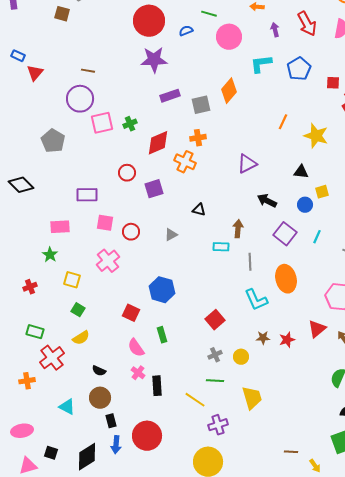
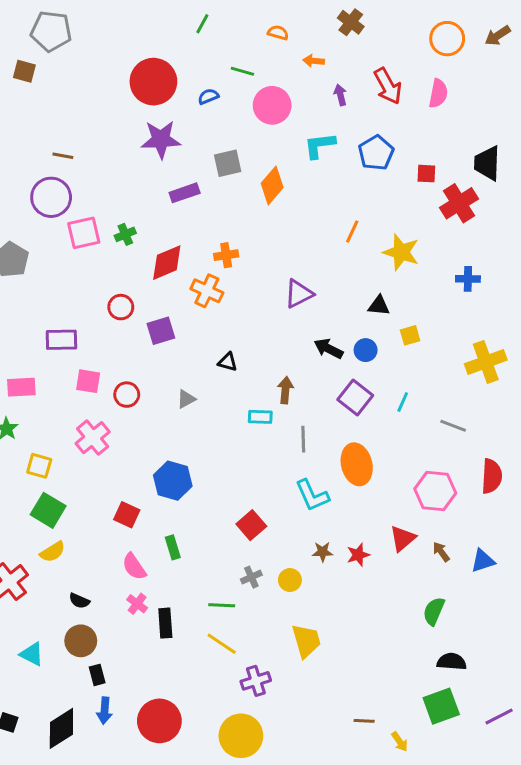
gray square: (201, 105) -> (228, 163), moved
blue circle: (305, 205) -> (366, 350), moved
green square: (78, 310) -> (48, 510), size x1.6
green line: (215, 381) -> (222, 605), moved
red circle: (147, 436) -> (159, 721), moved

